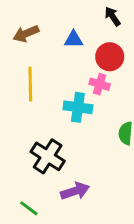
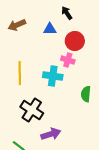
black arrow: (113, 16) -> (67, 13), moved
yellow line: (30, 84) -> (20, 73), moved

